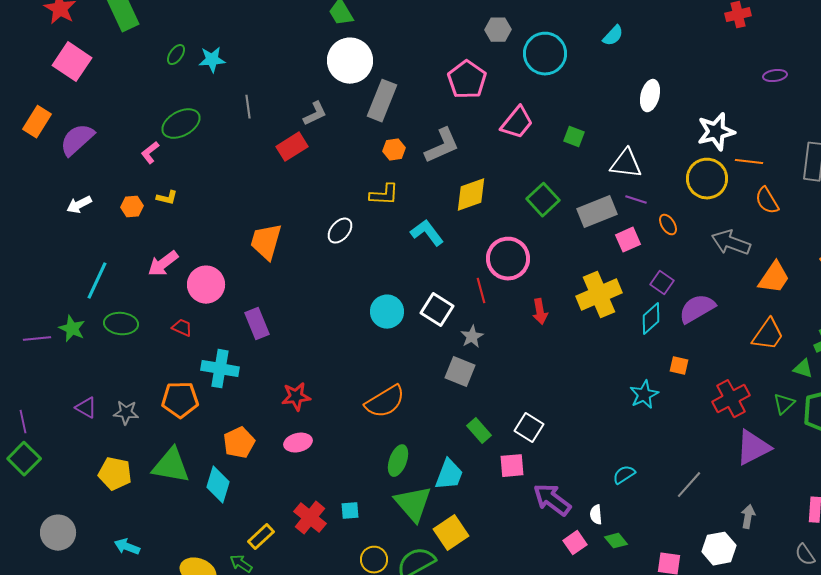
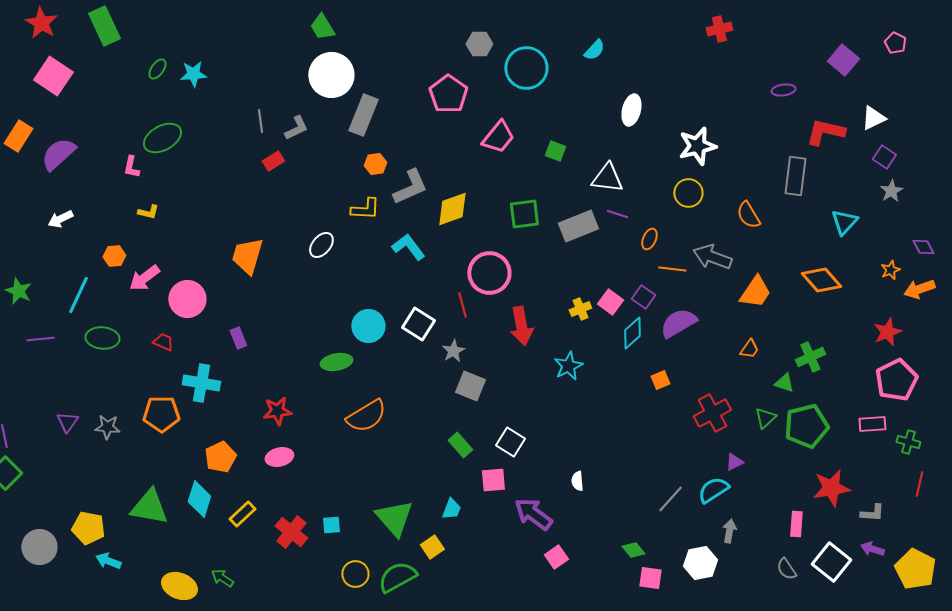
purple ellipse: (775, 76) -> (783, 90), moved
gray line: (248, 107) -> (260, 121), moved
gray L-shape: (442, 146) -> (410, 187), moved
red rectangle: (292, 147) -> (273, 161), size x0.7
pink L-shape: (150, 153) -> (131, 167), turned -40
orange line: (749, 162) -> (672, 269), moved
yellow circle: (707, 179) -> (688, 193), size x0.7
green square: (543, 200) -> (524, 214), turned 36
orange hexagon: (132, 207) -> (114, 256), moved
orange ellipse: (668, 225) -> (649, 239), turned 55
pink square: (628, 240) -> (610, 302), moved, turned -30
yellow cross: (599, 295) -> (580, 309), size x0.5
red arrow: (540, 312) -> (521, 326), size x1.5
purple rectangle: (257, 324) -> (238, 338), size x0.7
green star: (72, 329) -> (18, 291), moved
orange trapezoid: (768, 335) -> (749, 349), size x0.6
purple line: (37, 339) -> (40, 339), moved
orange square: (679, 366) -> (660, 380), turned -36
gray square: (460, 372) -> (470, 386), moved
cyan star: (644, 395) -> (568, 366), moved
purple triangle: (86, 408) -> (67, 422), turned 35
purple triangle: (753, 448) -> (734, 462), size x0.5
green ellipse: (398, 461) -> (336, 362), moved, turned 60
green triangle: (171, 466) -> (149, 507), moved
yellow pentagon: (115, 474) -> (88, 528), moved
cyan trapezoid: (449, 475) -> (451, 509), moved, size x0.7
cyan semicircle: (624, 475) -> (713, 490), moved, size x1.4
white semicircle: (596, 515) -> (577, 481), moved
yellow square: (451, 533) -> (432, 547), size x0.7
yellow rectangle: (261, 537) -> (242, 514), moved
green diamond: (616, 541) -> (633, 550), moved

